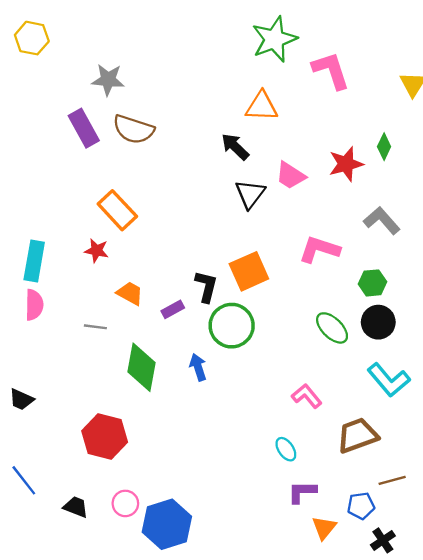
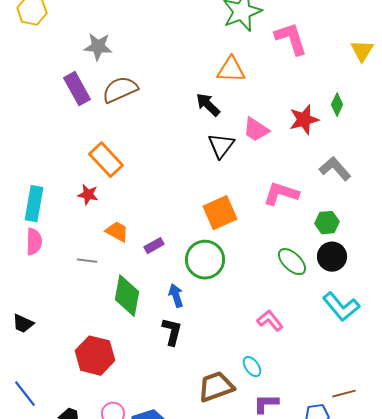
brown semicircle: (133, 129) -> (120, 90), turned 138
black L-shape: (206, 286) -> (172, 332), moved
brown trapezoid: (357, 435) -> (216, 387), moved

